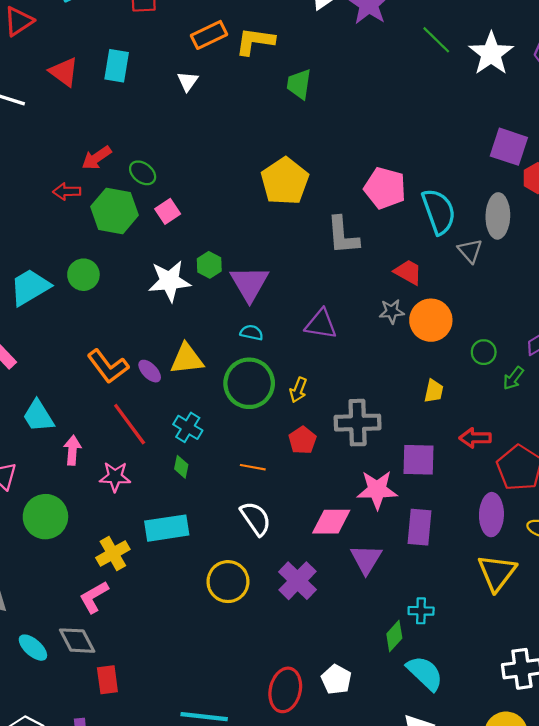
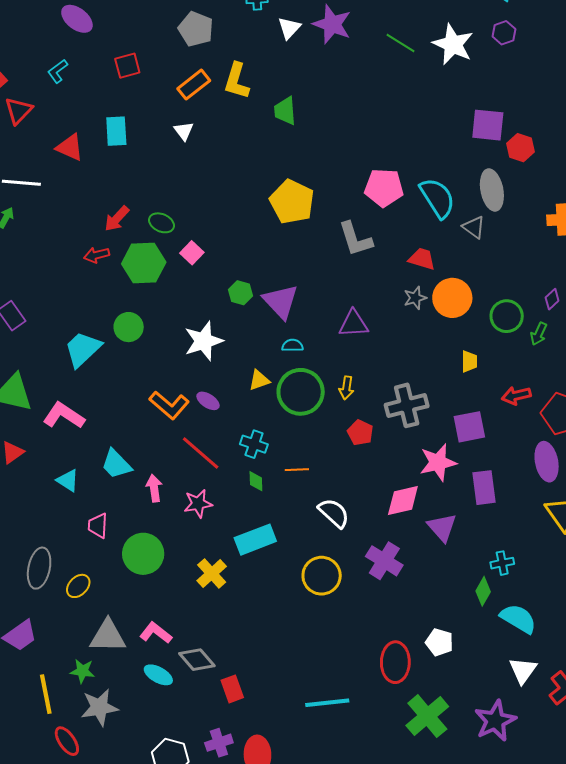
yellow L-shape: (255, 41) -> (237, 81), turned -69
white star: (169, 281) -> (204, 341), moved
green circle: (484, 352) -> (507, 316), size x1.4
yellow triangle: (187, 359) -> (259, 380), moved, size x0.7
orange line: (253, 467) -> (297, 470), moved
pink L-shape: (94, 597) -> (156, 633), moved, turned 80

